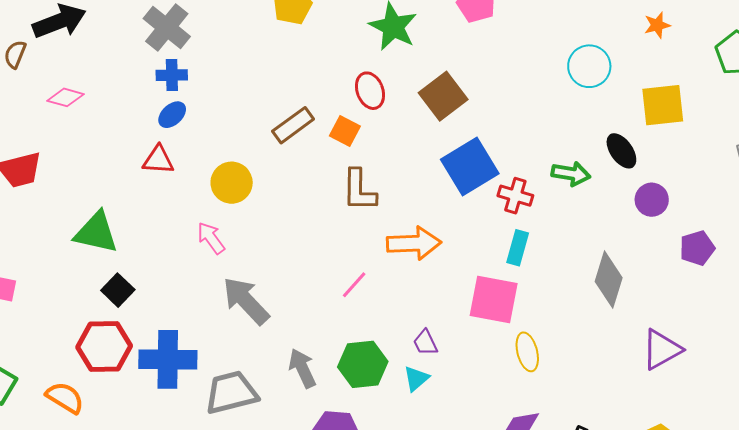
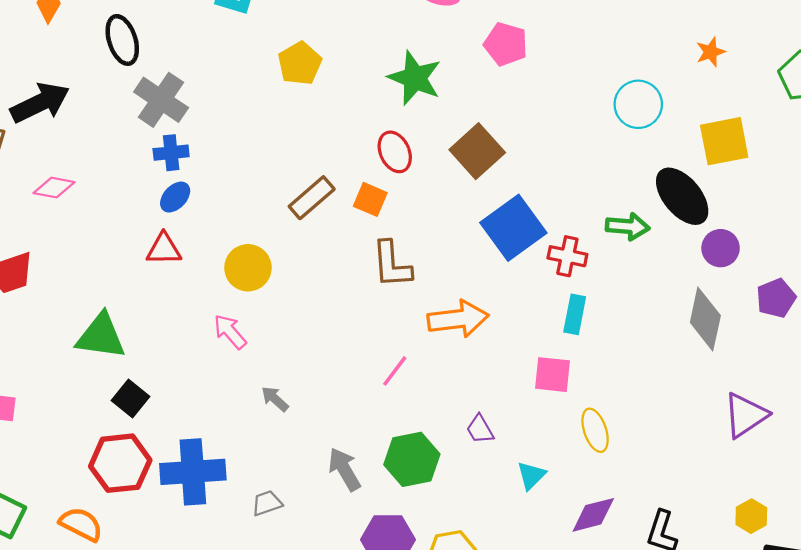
black ellipse: (621, 151) -> (682, 196), size x1.5
gray diamond: (609, 280) -> (705, 319), moved
pink square: (494, 299) -> (553, 375), size x0.7
gray arrow: (246, 301) -> (275, 399), size x0.5
cyan triangle: (416, 379) -> (531, 475), moved
gray trapezoid: (231, 393) -> (267, 503), size x0.5

